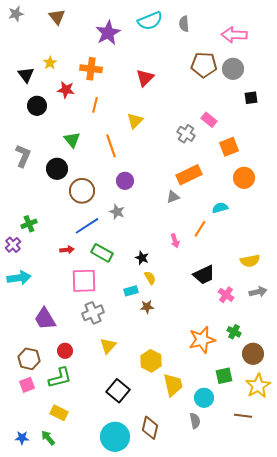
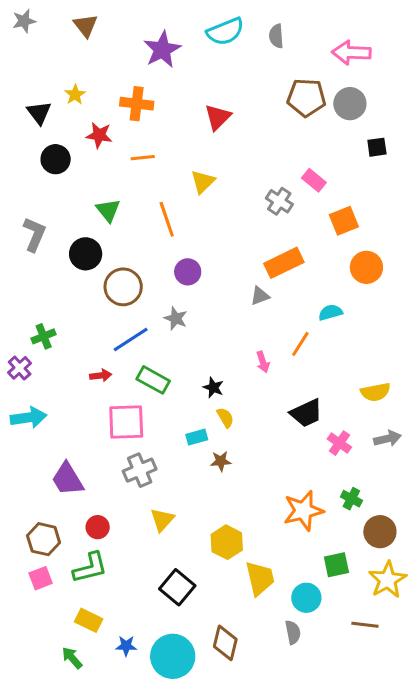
orange line: (95, 105) -> (143, 158), turned 70
blue star: (22, 438) -> (126, 646), moved

